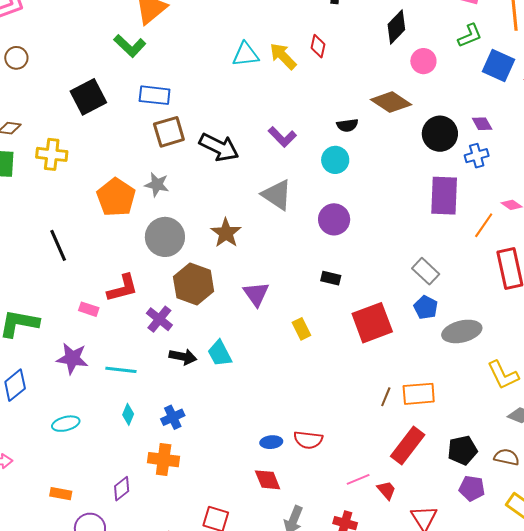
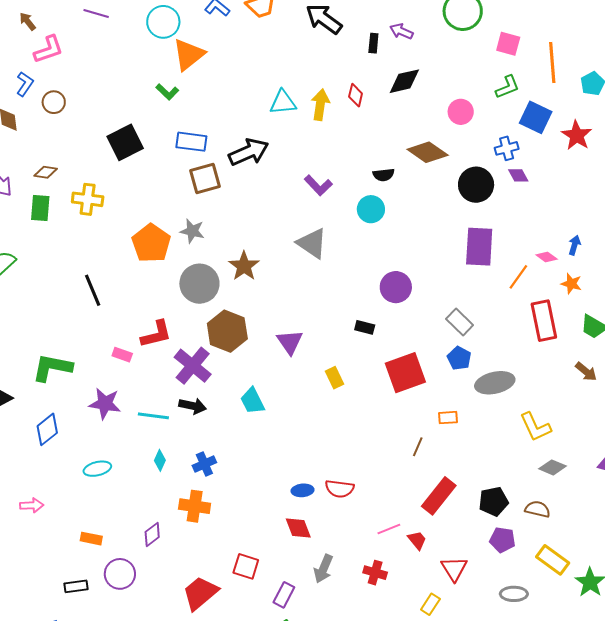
black diamond: (396, 27) -> (404, 81), moved, turned 32
green L-shape: (130, 46) -> (167, 92), size x0.7
yellow arrow: (283, 56) -> (320, 105), turned 52
black arrow: (219, 147) -> (249, 152), moved, turned -51
blue cross: (477, 156) -> (507, 148), moved
purple circle: (334, 219) -> (396, 287), moved
brown star: (226, 233) -> (244, 266), moved
purple cross: (159, 319) -> (193, 366), size x1.4
black arrow: (183, 357) -> (193, 406), moved
orange rectangle: (419, 394) -> (448, 418), moved, size x0.6

